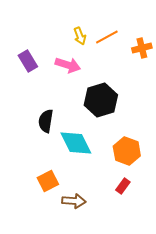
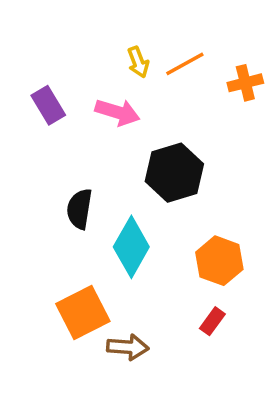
cyan diamond: (76, 143) -> (131, 247), turned 56
orange square: (48, 181) -> (83, 313), size x1.4

